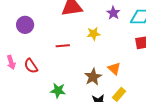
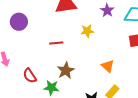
red semicircle: (31, 66) -> (30, 76), moved
brown star: (93, 77) -> (66, 70), moved

